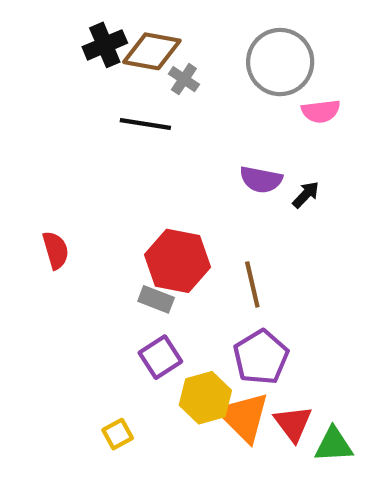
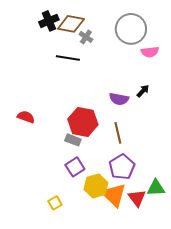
purple semicircle: (261, 180) -> (119, 99), moved
red semicircle: (56, 250) -> (26, 117), turned -54
green triangle: (334, 445) -> (156, 188), moved

